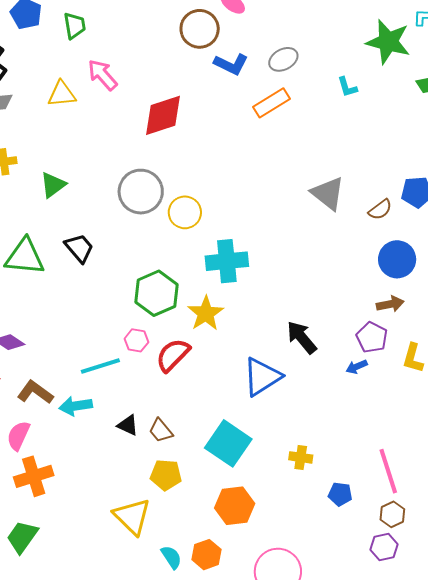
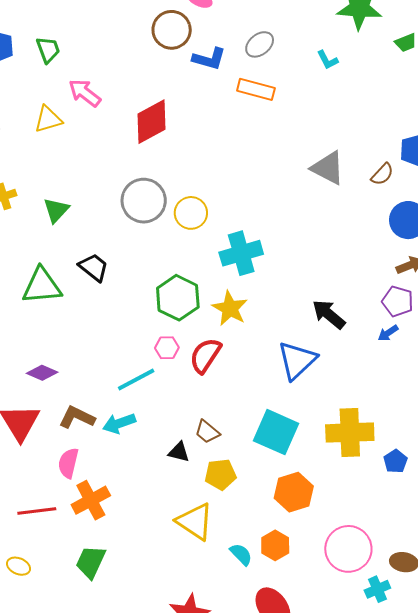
orange rectangle: (272, 103) -> (256, 89), turned 57
black triangle: (128, 425) -> (179, 452), moved
yellow cross: (301, 457) -> (350, 433), size x2.0
blue pentagon: (340, 494) -> (395, 461), turned -30

